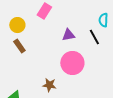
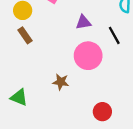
black line: (94, 37) -> (114, 35), moved

